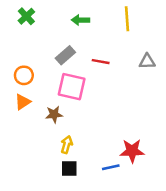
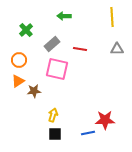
green cross: (26, 16) -> (26, 30), moved
yellow line: (127, 19) -> (112, 17), moved
brown star: (54, 114) -> (34, 91), moved

